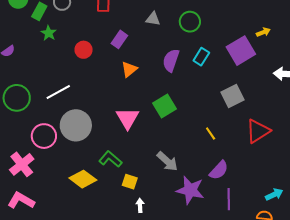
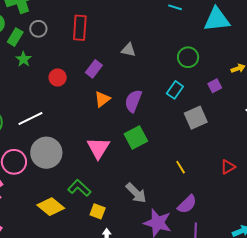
green circle: (190, 22) -> (188, 57), moved
purple square: (241, 51) -> (215, 86), size x0.5
purple semicircle: (171, 60) -> (133, 101), moved
gray square: (232, 96) -> (196, 118), moved
red triangle: (258, 131) -> (228, 167), size x0.6

